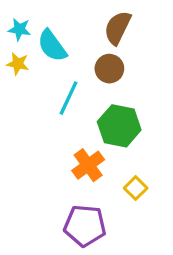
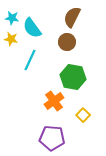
cyan line: (69, 98) -> (30, 60), moved

